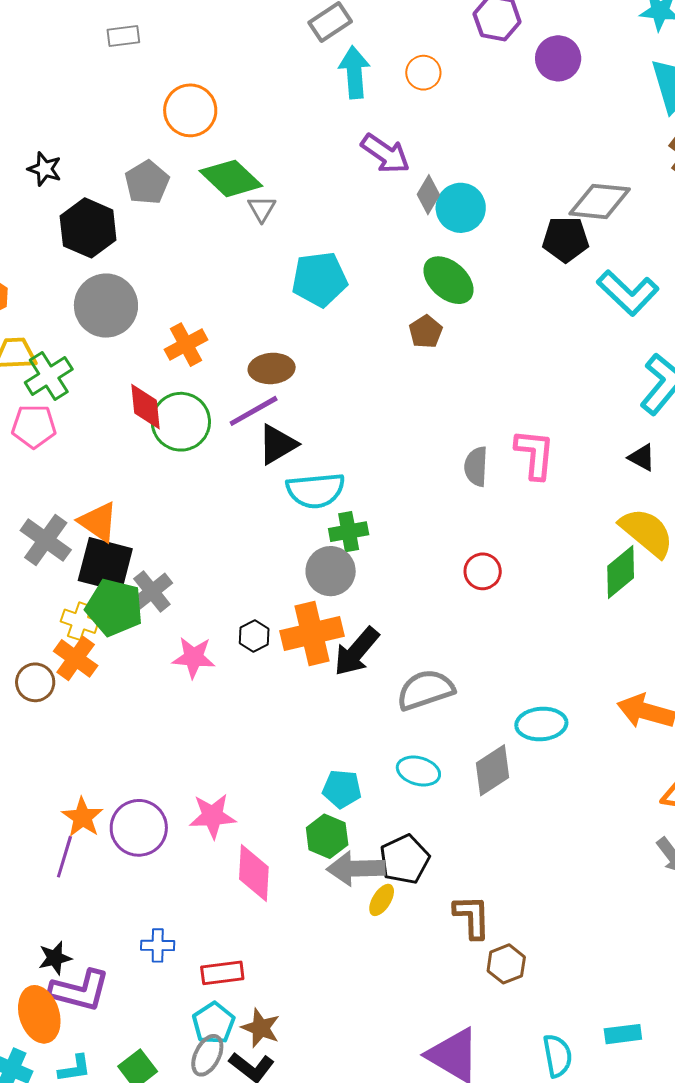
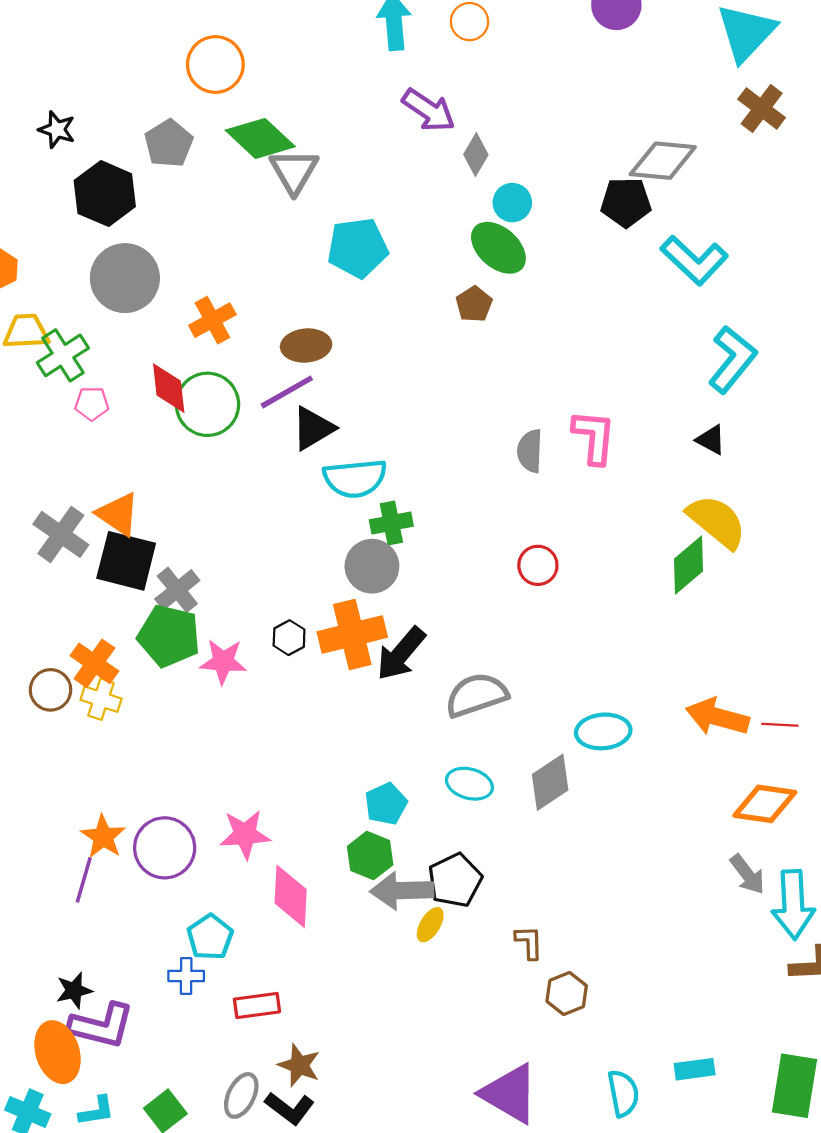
cyan circle: (461, 208) -> (512, 203), moved, size x0.7
gray triangle: (262, 209) -> (294, 171), size x1.6
pink pentagon: (34, 426) -> (92, 404), moved, size x0.7
green pentagon: (114, 607) -> (169, 636), moved
yellow cross: (80, 621) -> (101, 699), moved
cyan pentagon: (342, 789) -> (386, 804), turned -30
brown L-shape: (472, 917) -> (529, 942), size x0.7
cyan pentagon: (214, 1023) -> (210, 937), moved

